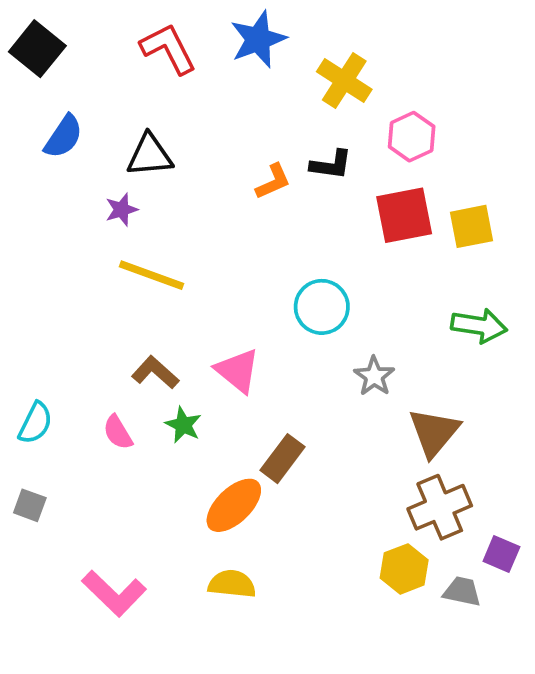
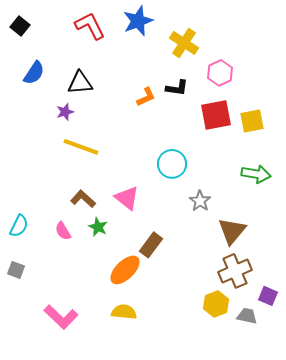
black square: (37, 49) -> (20, 26), size x0.7

